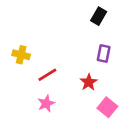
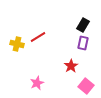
black rectangle: (99, 16) -> (83, 25), moved
red line: (47, 75) -> (38, 37), moved

